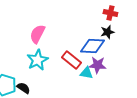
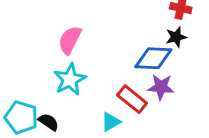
red rectangle: (71, 60) -> (132, 99), moved
cyan triangle: (86, 73) -> (111, 122), moved, turned -40

